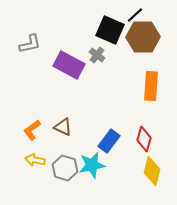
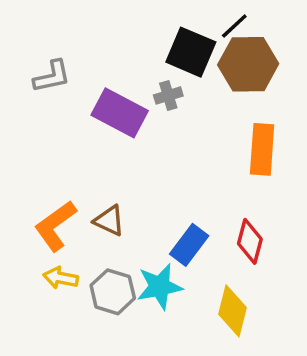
gray cross: (97, 55) -> (168, 96), turned 35
orange L-shape: (32, 130) -> (55, 226), size x1.4
yellow diamond: (152, 171) -> (233, 311), moved

